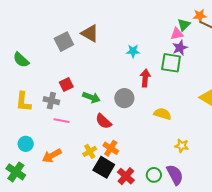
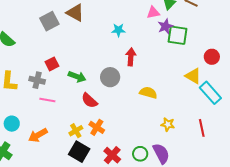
pink triangle: (177, 34) -> (153, 13), moved
green square: (171, 63) -> (178, 35), moved
black square: (104, 167) -> (79, 152), moved

